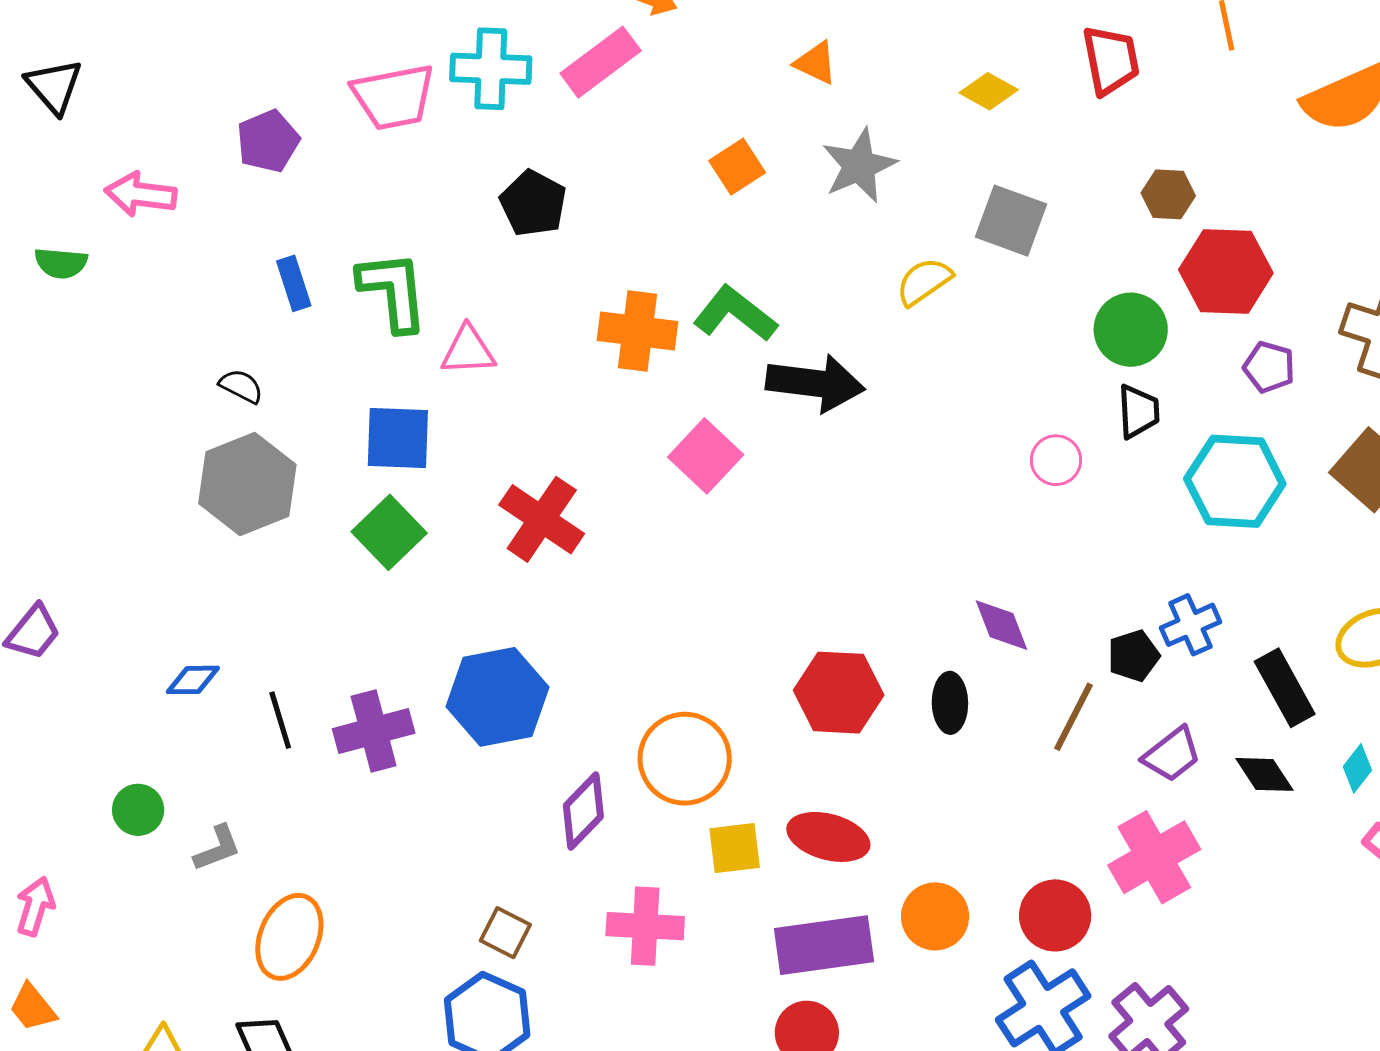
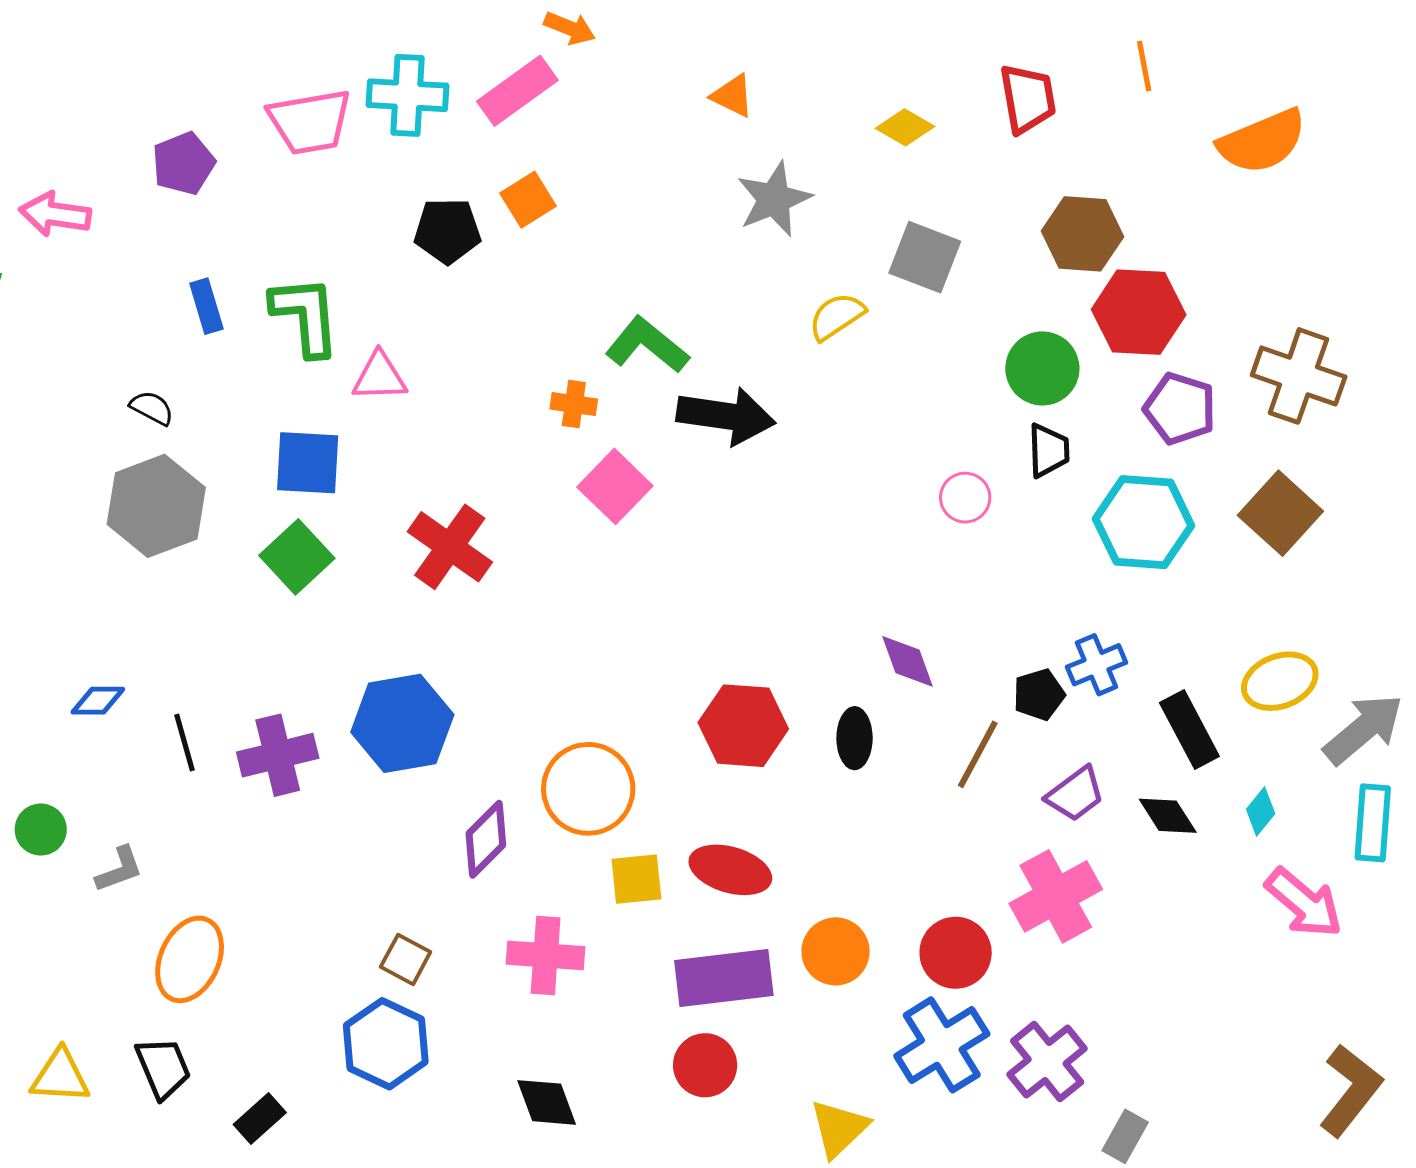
orange square: (737, 167) -> (528, 200), moved
brown hexagon: (1168, 194) -> (1083, 234), size x1.5
black pentagon: (533, 203) -> (447, 231), turned -30
orange cross: (637, 331) -> (574, 404), moved, size x0.6
purple pentagon: (1269, 367) -> (1180, 409), size x1.4

